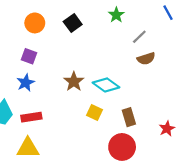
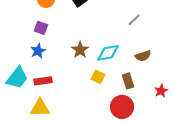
gray line: (139, 37) -> (134, 20), moved
brown semicircle: (146, 59) -> (143, 56), moved
cyan diamond: (106, 85) -> (108, 53), turned -45

